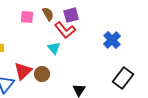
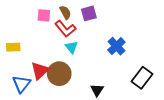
red L-shape: (65, 30) -> (65, 29), moved
blue cross: (112, 40) -> (116, 46), moved
brown circle: (42, 74) -> (59, 74), size x1.5

